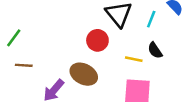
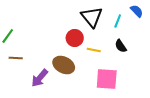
yellow line: (134, 59) -> (94, 50), moved

